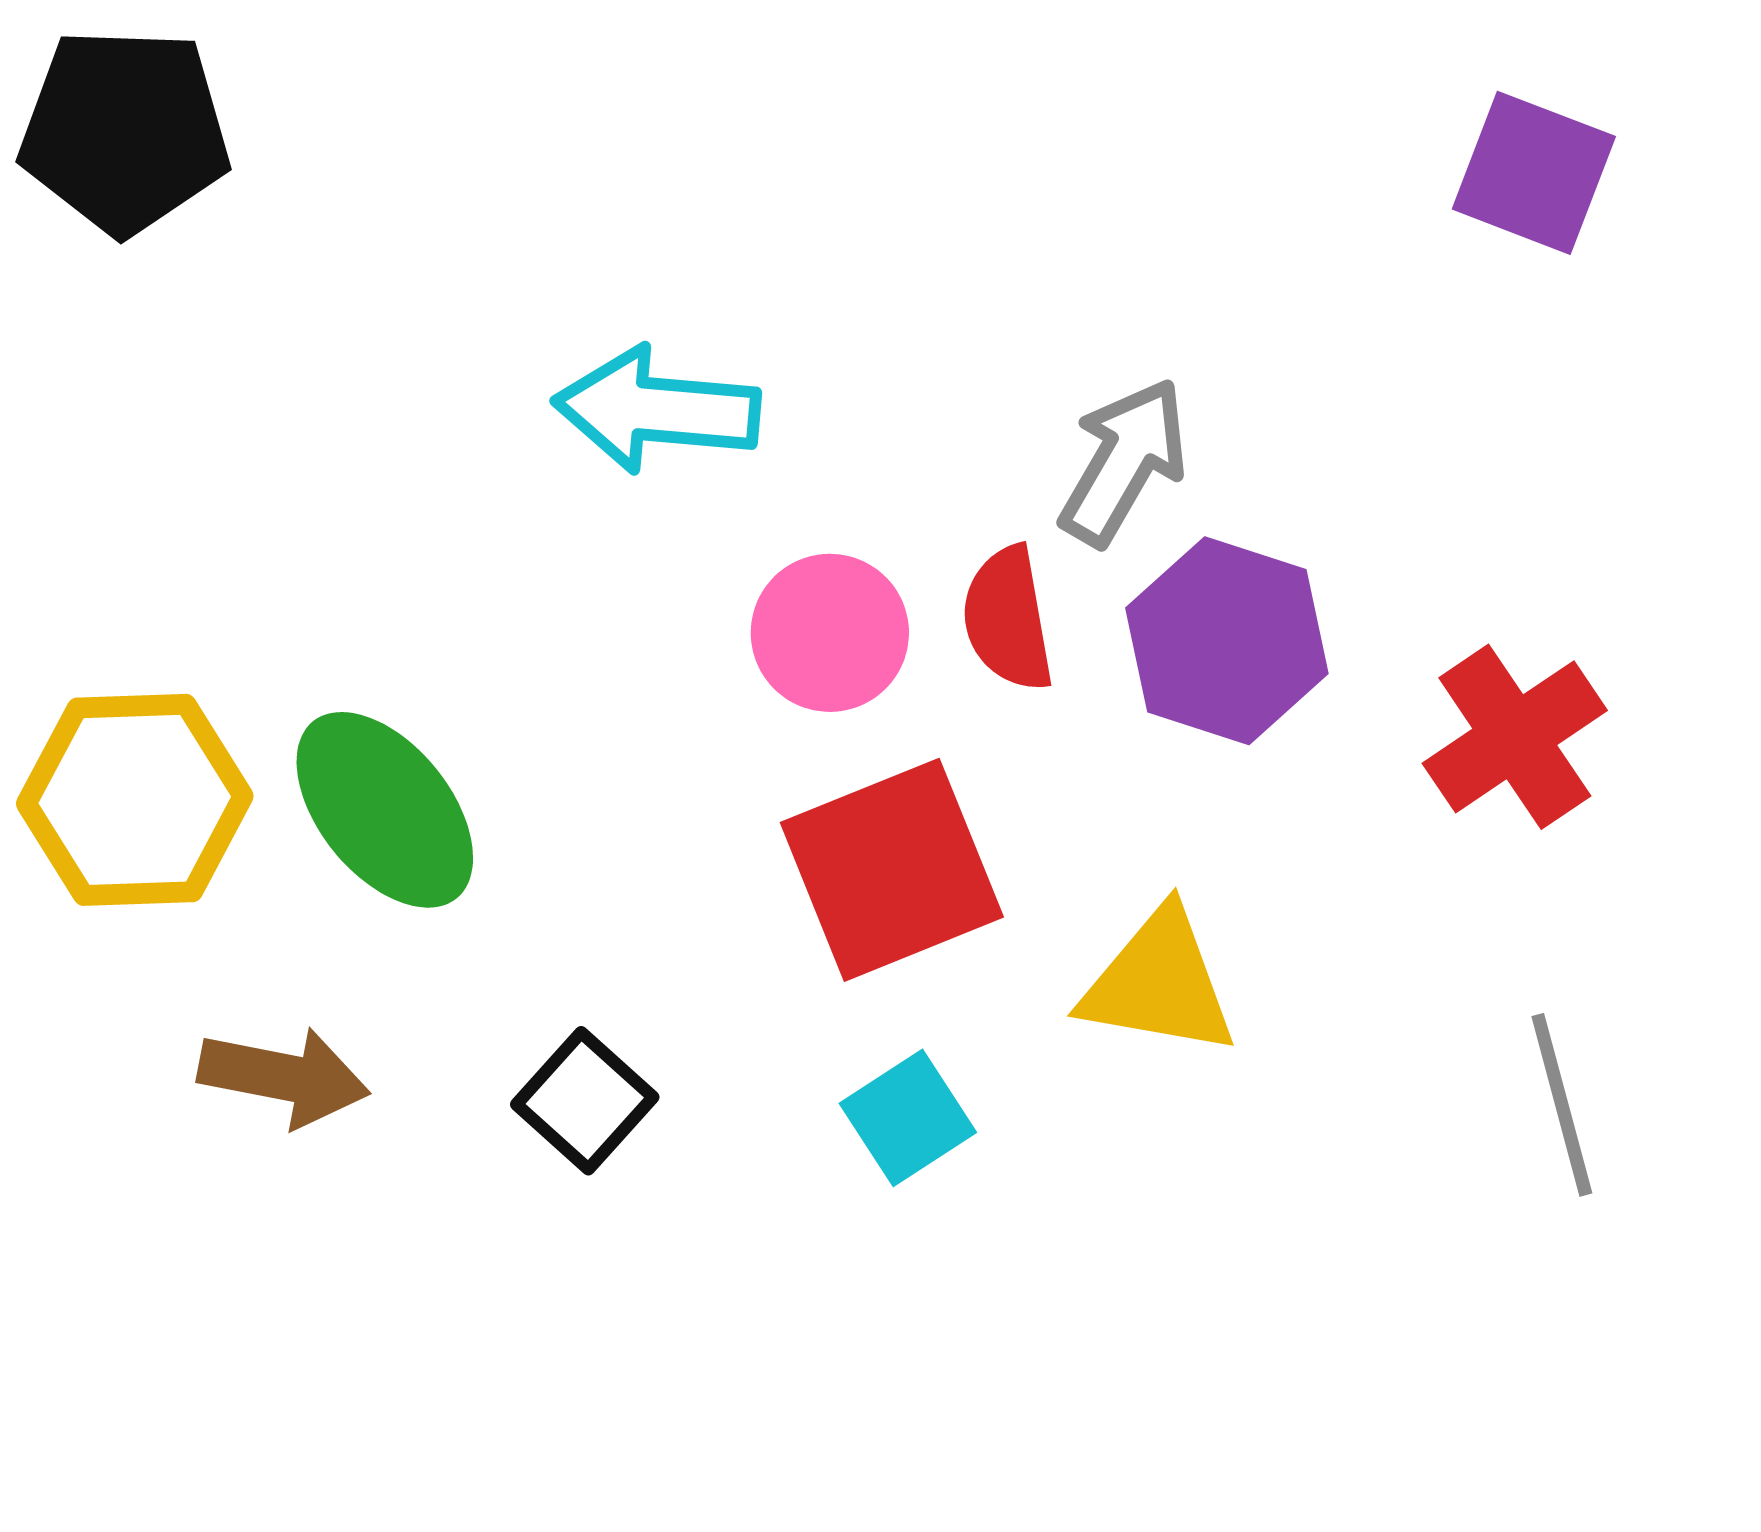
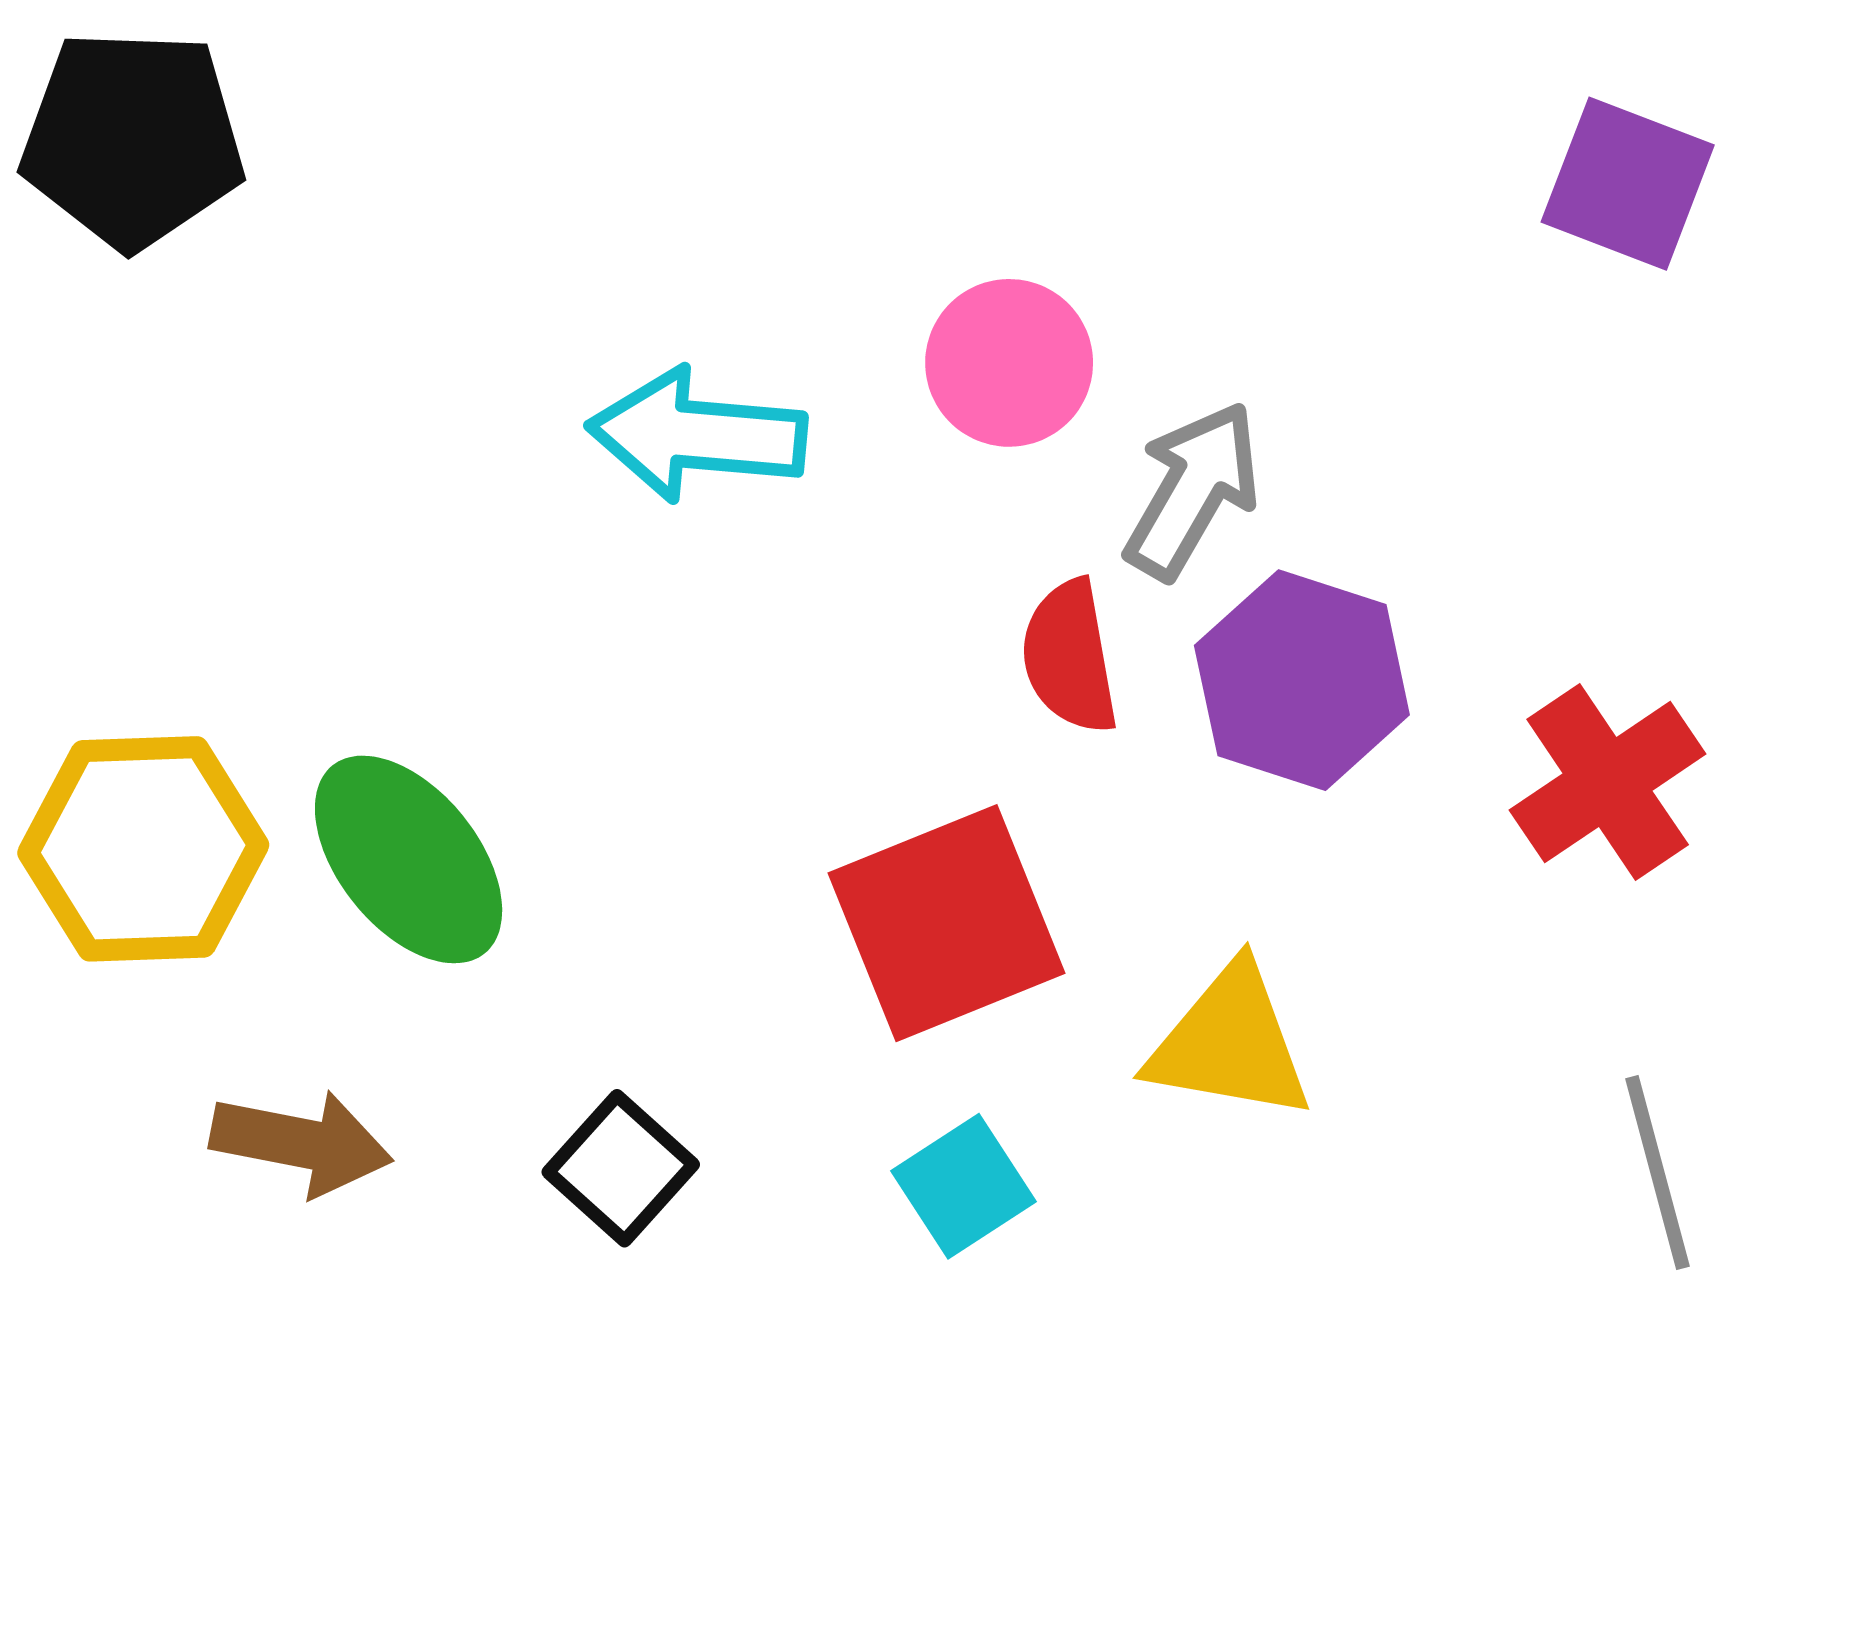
pink circle: (830, 633) -> (1009, 363), moved

